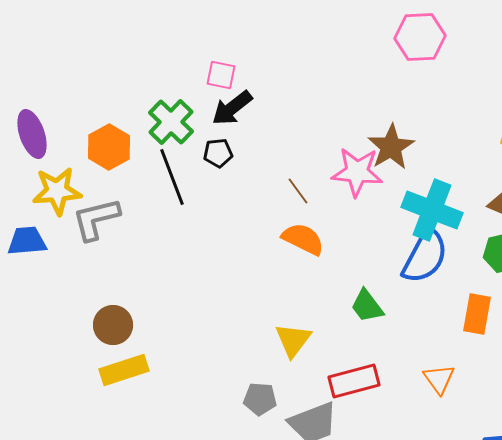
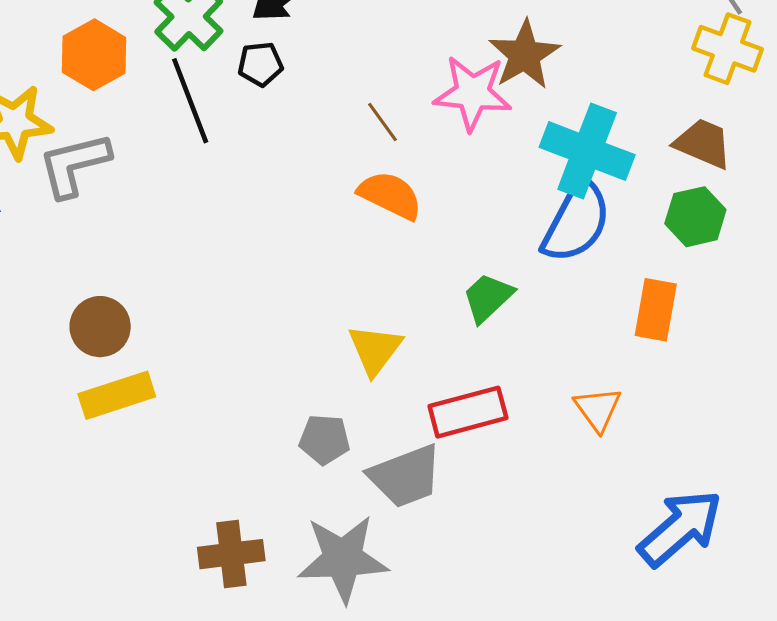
green trapezoid: (367, 306) -> (488, 298), turned 84

